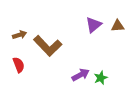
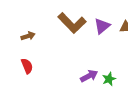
brown L-shape: (48, 46) -> (72, 23), moved

